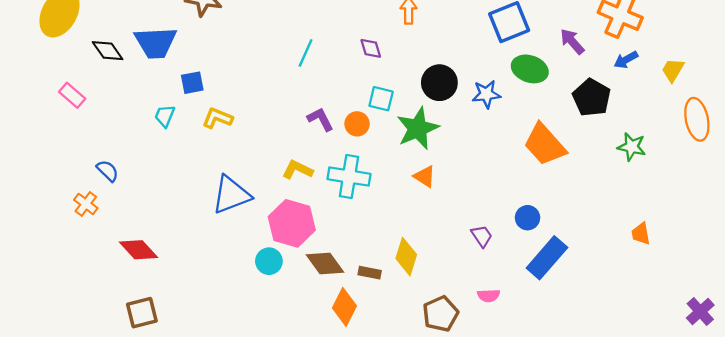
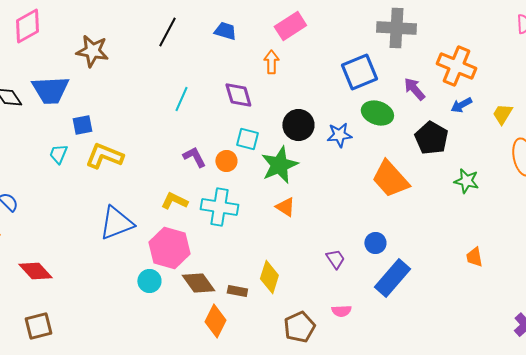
purple diamond: (371, 48) -> (238, 95), size x1.4
yellow L-shape: (217, 118) -> (104, 156), size x1.4

